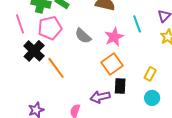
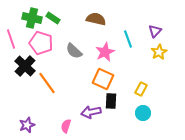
pink pentagon: (50, 28) -> (41, 43), turned 30
orange square: (112, 64) -> (103, 79), turned -30

